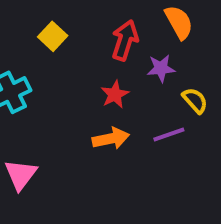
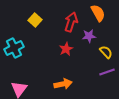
purple line: (169, 134) -> (107, 72), moved
orange arrow: (111, 138) -> (63, 84), moved

